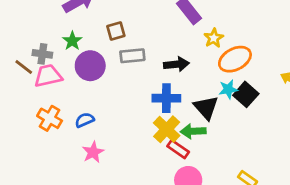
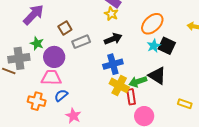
yellow star: (214, 38) -> (111, 14), moved
gray cross: (42, 54) -> (19, 58), size x1.5
pink trapezoid: (48, 76) -> (51, 78), moved, turned 30
black triangle: (206, 108) -> (157, 76), moved
red rectangle: (178, 149) -> (131, 97), turned 63

